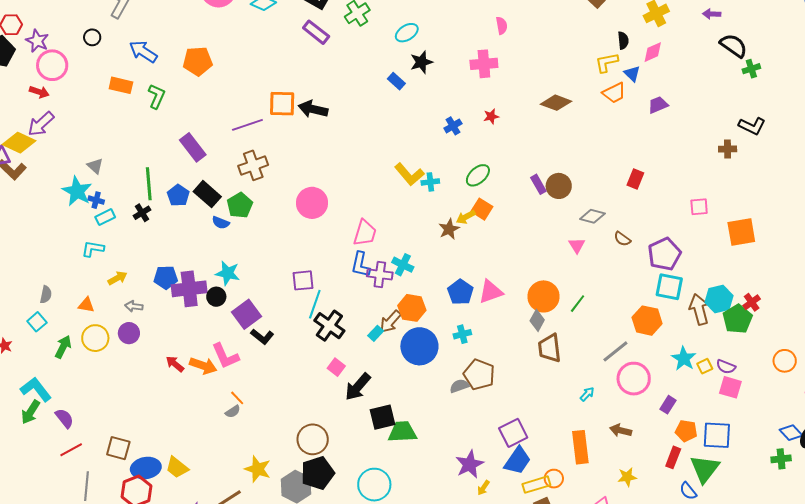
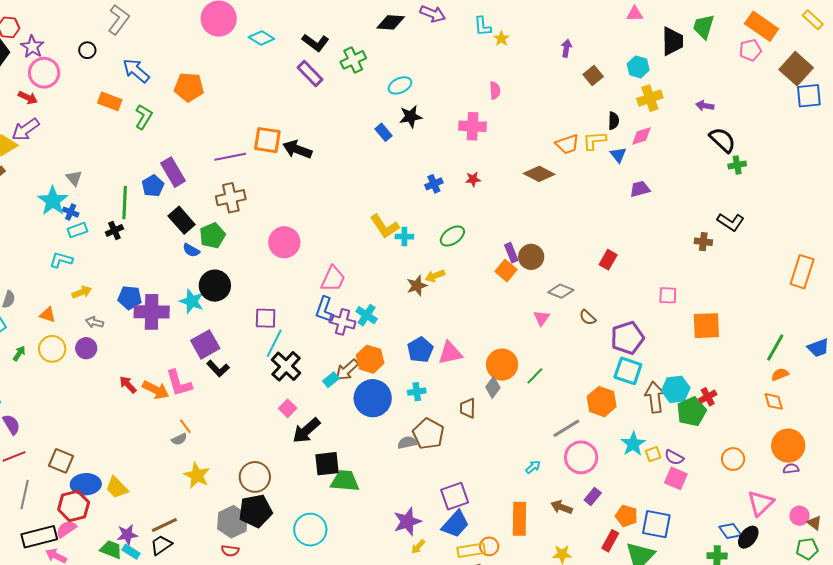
orange trapezoid: (614, 93) -> (567, 144), moved
blue pentagon: (178, 195) -> (153, 186), moved
orange square: (482, 209) -> (506, 271), moved
black circle: (216, 297) -> (215, 286), moved, size x1.6
green arrow: (63, 347) -> (19, 353), size x0.7
brown trapezoid: (550, 348) -> (468, 408), moved, size x0.7
purple rectangle: (668, 405) -> (593, 497), moved
yellow star: (258, 469) -> (197, 475), moved

